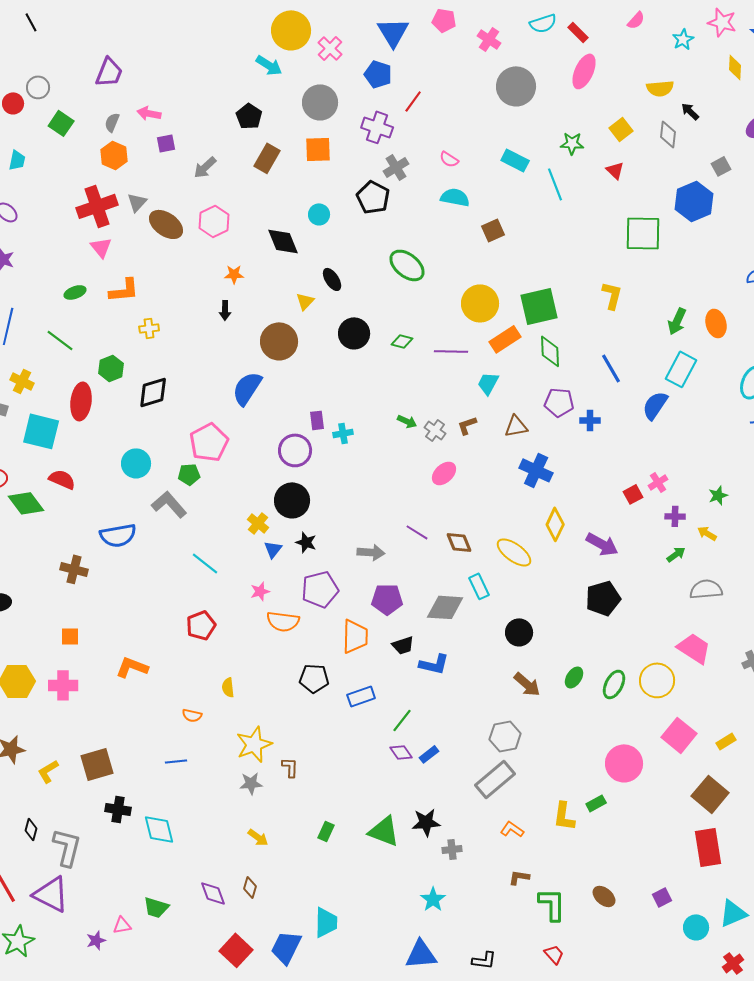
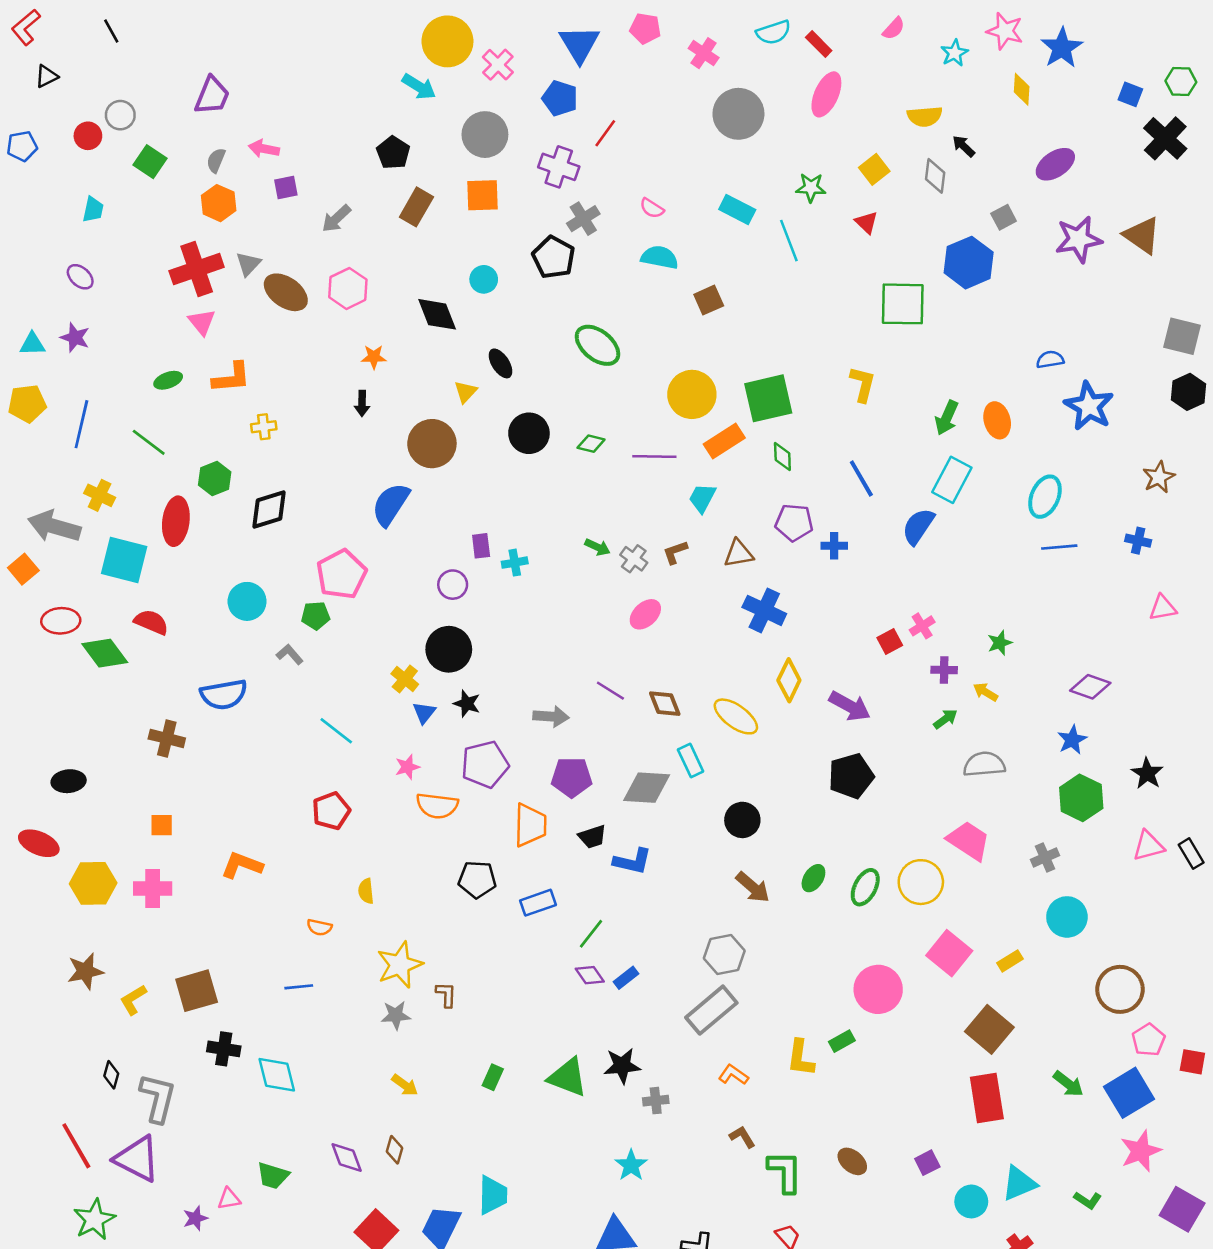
green diamond: (550, 351) -> (782, 457), size x0.7
purple circle: (295, 450) -> (453, 585), size x0.7
gray L-shape: (169, 504) -> (290, 654), size x0.6
brown L-shape: (519, 877) -> (742, 1137), turned 50

